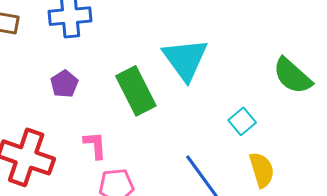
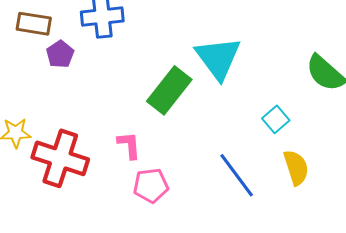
purple pentagon: (64, 84) -> (60, 54), moved
green rectangle: (136, 91) -> (169, 90), turned 66

